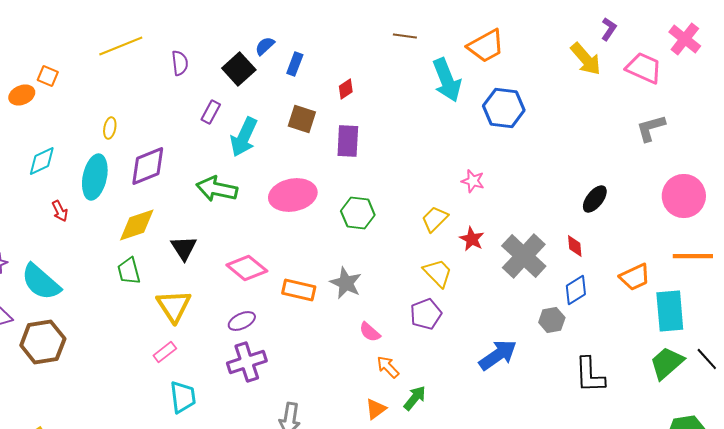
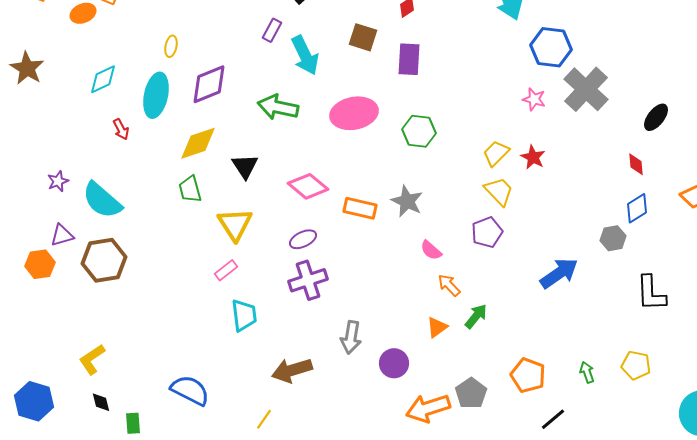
blue hexagon: (504, 108) -> (551, 47), moved
cyan arrow: (244, 137) -> (305, 55), turned -51
yellow trapezoid: (435, 219) -> (496, 153), moved
gray cross: (524, 256) -> (586, 89), moved

